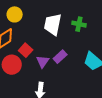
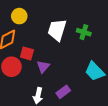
red square: (26, 50) -> (27, 53), turned -32
purple rectangle: (60, 57) -> (63, 92), moved

